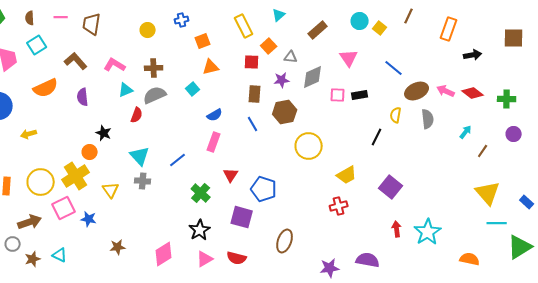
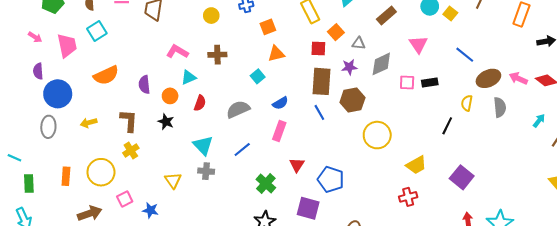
brown L-shape: (76, 61) -> (129, 121), moved, turned 45
brown rectangle: (255, 94) -> (322, 81), size x1.5
gray semicircle: (155, 95) -> (238, 109), moved
orange circle: (90, 152) -> (170, 96), moved
yellow cross: (76, 176) -> (131, 151), moved, size x0.6
pink square: (64, 208) -> (125, 199), size x0.7

